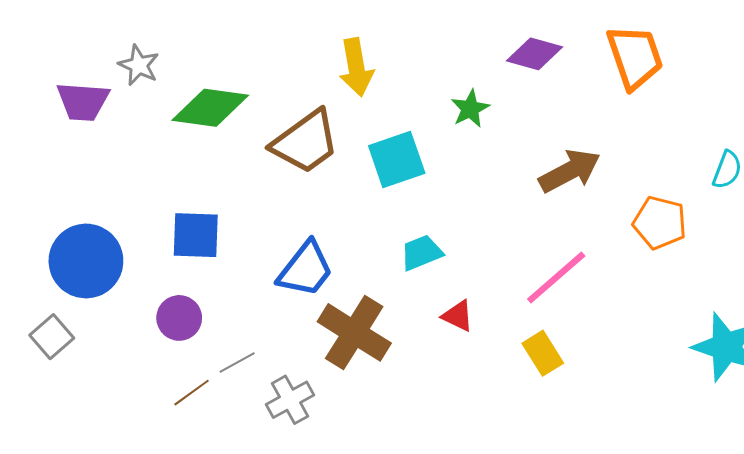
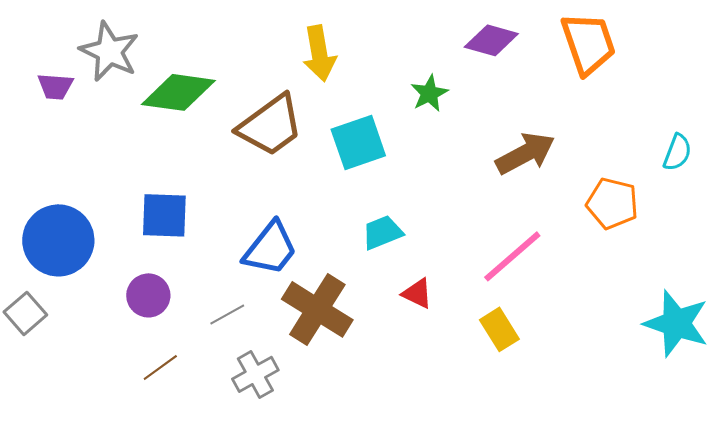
gray star: (139, 65) -> (109, 51), size x1.5
purple trapezoid: (83, 101) -> (55, 86), size x0.7
gray line: (237, 362) -> (227, 314), moved

